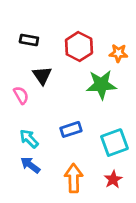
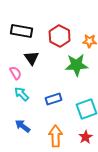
black rectangle: (29, 40) -> (22, 31), size x1.5
cyan arrow: (29, 139) -> (22, 94), moved

